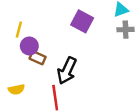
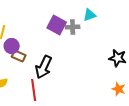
gray cross: (126, 30) -> (73, 27), moved

